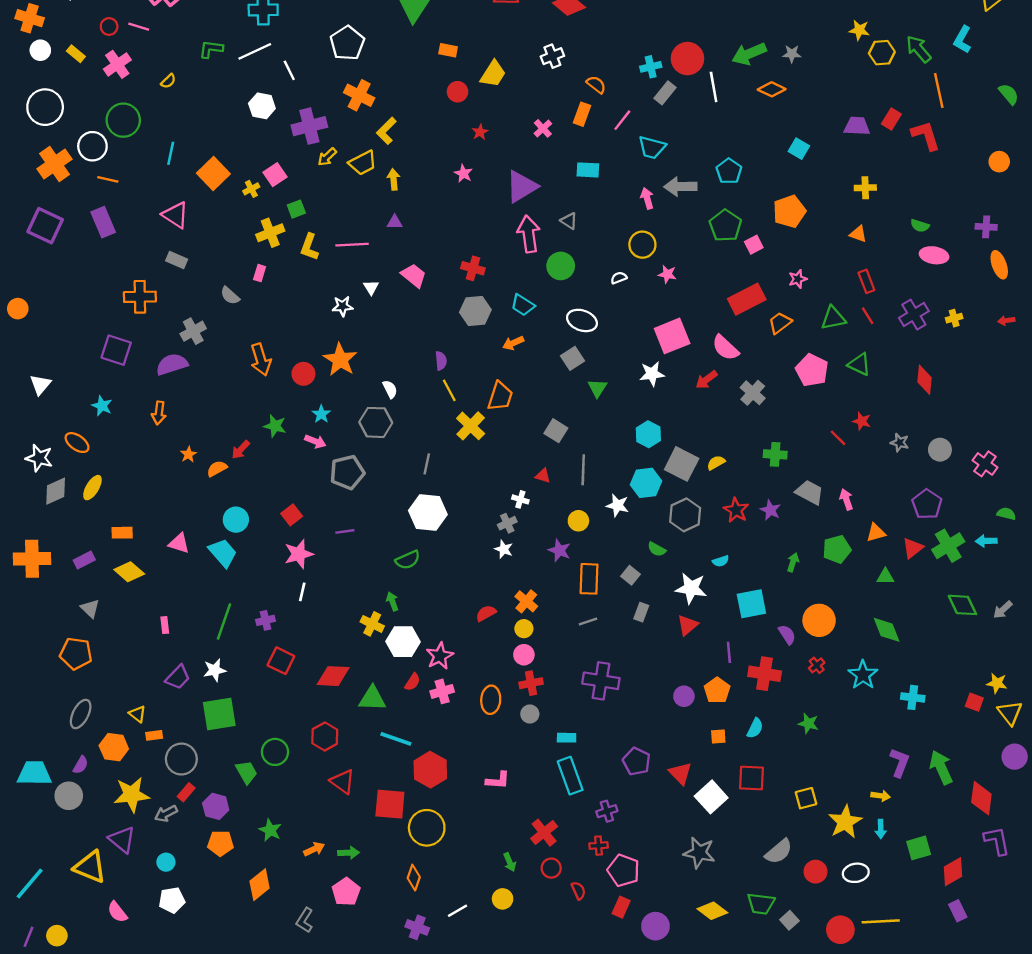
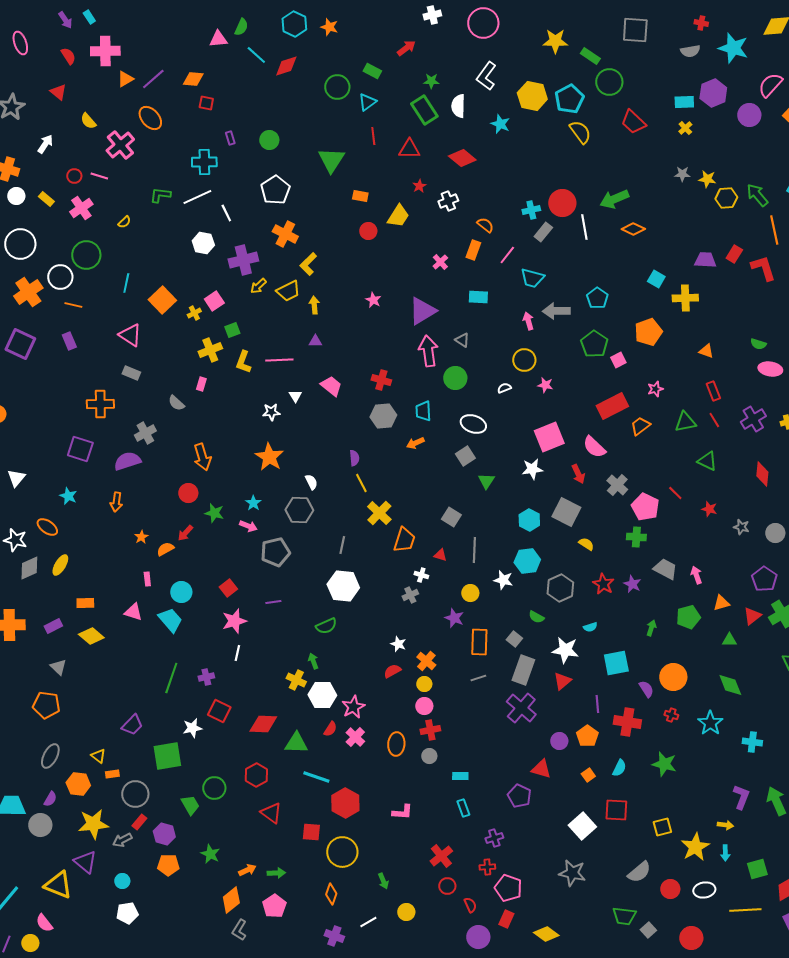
gray star: (792, 54) -> (682, 174), moved
red star: (480, 132) -> (419, 186), moved
yellow cross: (865, 188) -> (685, 298), moved, size x1.4
purple rectangle: (103, 222) -> (69, 341), size x0.7
cyan trapezoid: (523, 305) -> (423, 411), turned 55
pink pentagon: (812, 370) -> (645, 507), moved
red circle: (303, 374) -> (188, 493), moved
red arrow: (706, 380) -> (578, 474), turned -78
orange trapezoid: (500, 396) -> (404, 540), moved
red line: (838, 438) -> (675, 493), moved
yellow semicircle: (716, 463) -> (586, 544), turned 63
gray square: (682, 464) -> (566, 512), moved
white star: (504, 549) -> (398, 644), moved
gray rectangle: (641, 612) -> (523, 670), size x1.8
pink rectangle: (165, 625) -> (147, 579), moved
red cross: (817, 665) -> (671, 715), turned -32
white star: (215, 670) -> (192, 728), moved
purple cross: (601, 681) -> (521, 708), moved, turned 32
pink cross: (442, 691) -> (355, 737), turned -30
green star: (808, 723) -> (664, 764), size x1.4
orange square: (718, 737) -> (588, 775), turned -32
red triangle: (680, 773) -> (541, 769), moved, turned -30
cyan rectangle: (570, 776) -> (463, 808), size x0.6
red square: (390, 804) -> (311, 832), size x0.7
green arrow: (510, 862) -> (383, 881), moved
orange diamond: (260, 885) -> (231, 900), moved
yellow diamond: (712, 911) -> (546, 934), moved
pink semicircle: (117, 912) -> (44, 923), moved
yellow line: (881, 921) -> (745, 910), moved
purple circle: (655, 926) -> (478, 937), moved

